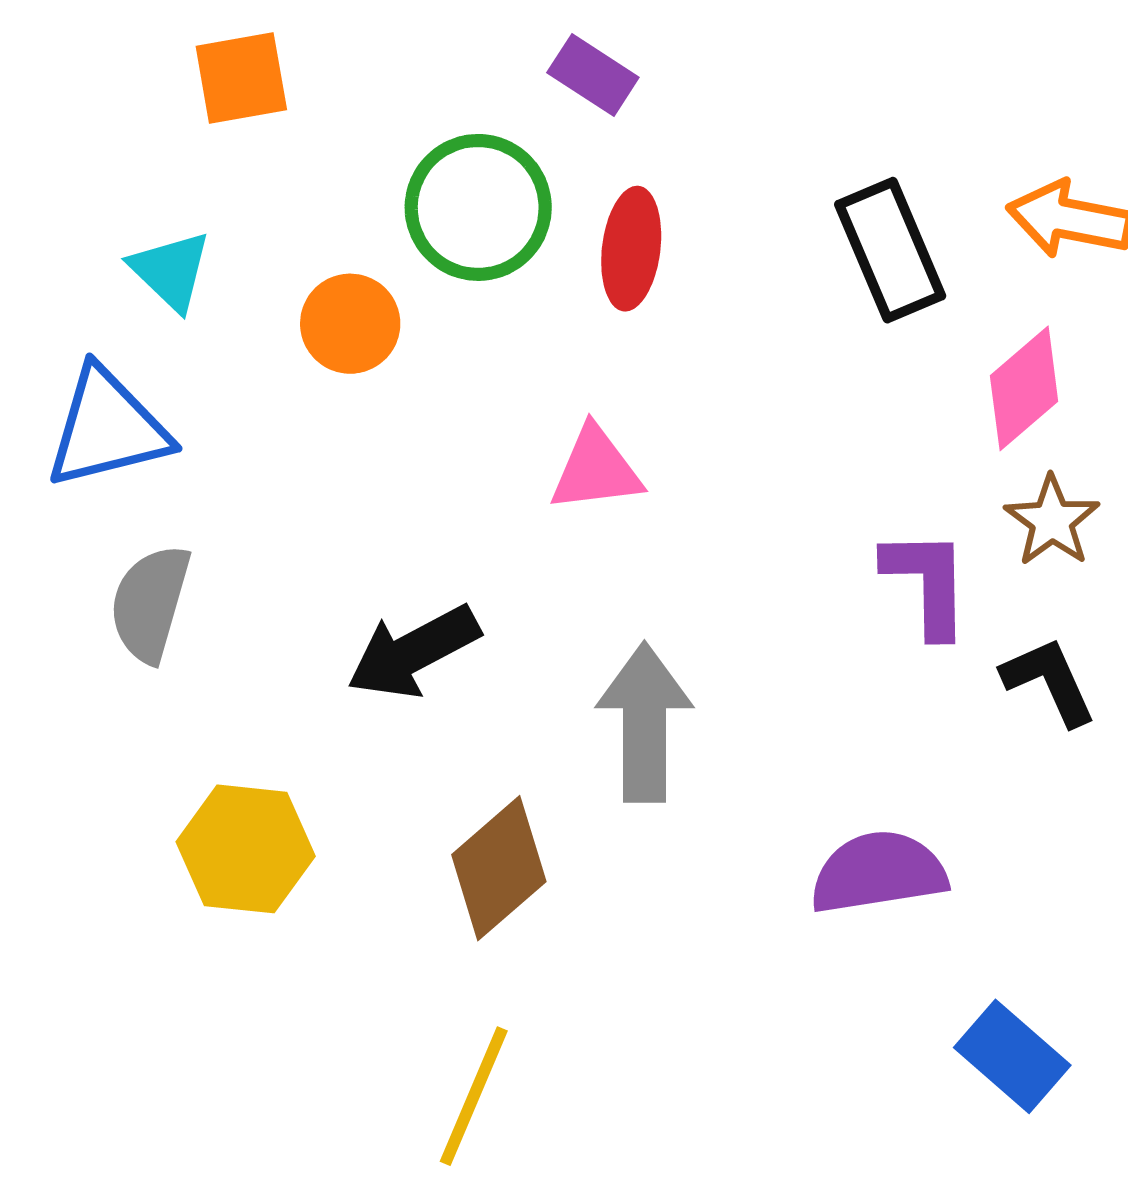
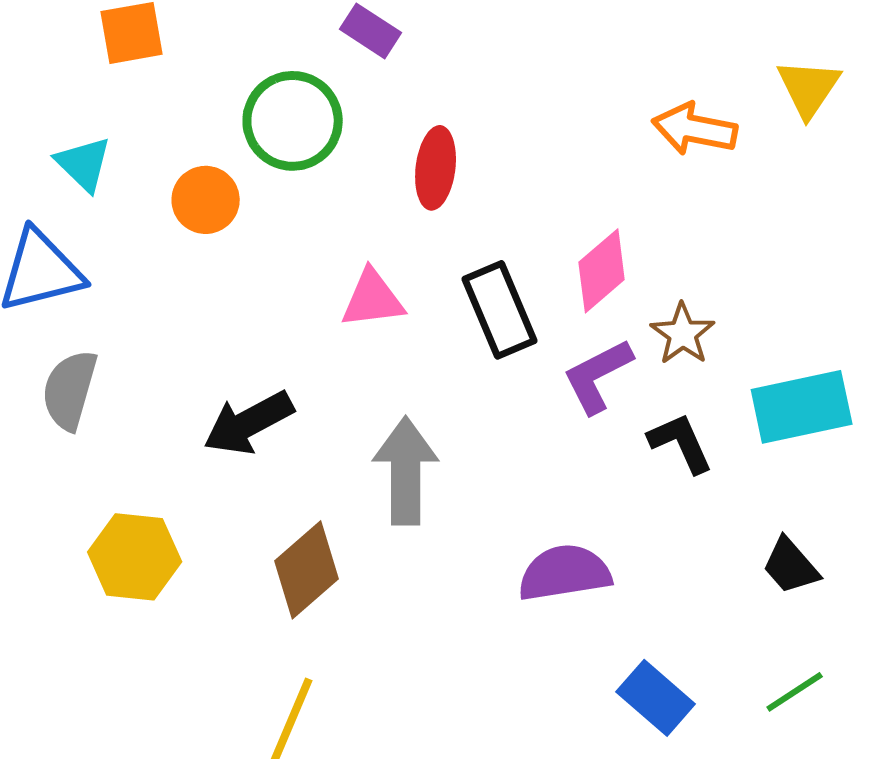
red ellipse: (631, 249) -> (436, 168), moved
black rectangle: (890, 250) -> (500, 310), moved
pink diamond: (1024, 388) -> (602, 271), moved
purple L-shape: (927, 583) -> (598, 376), turned -116

